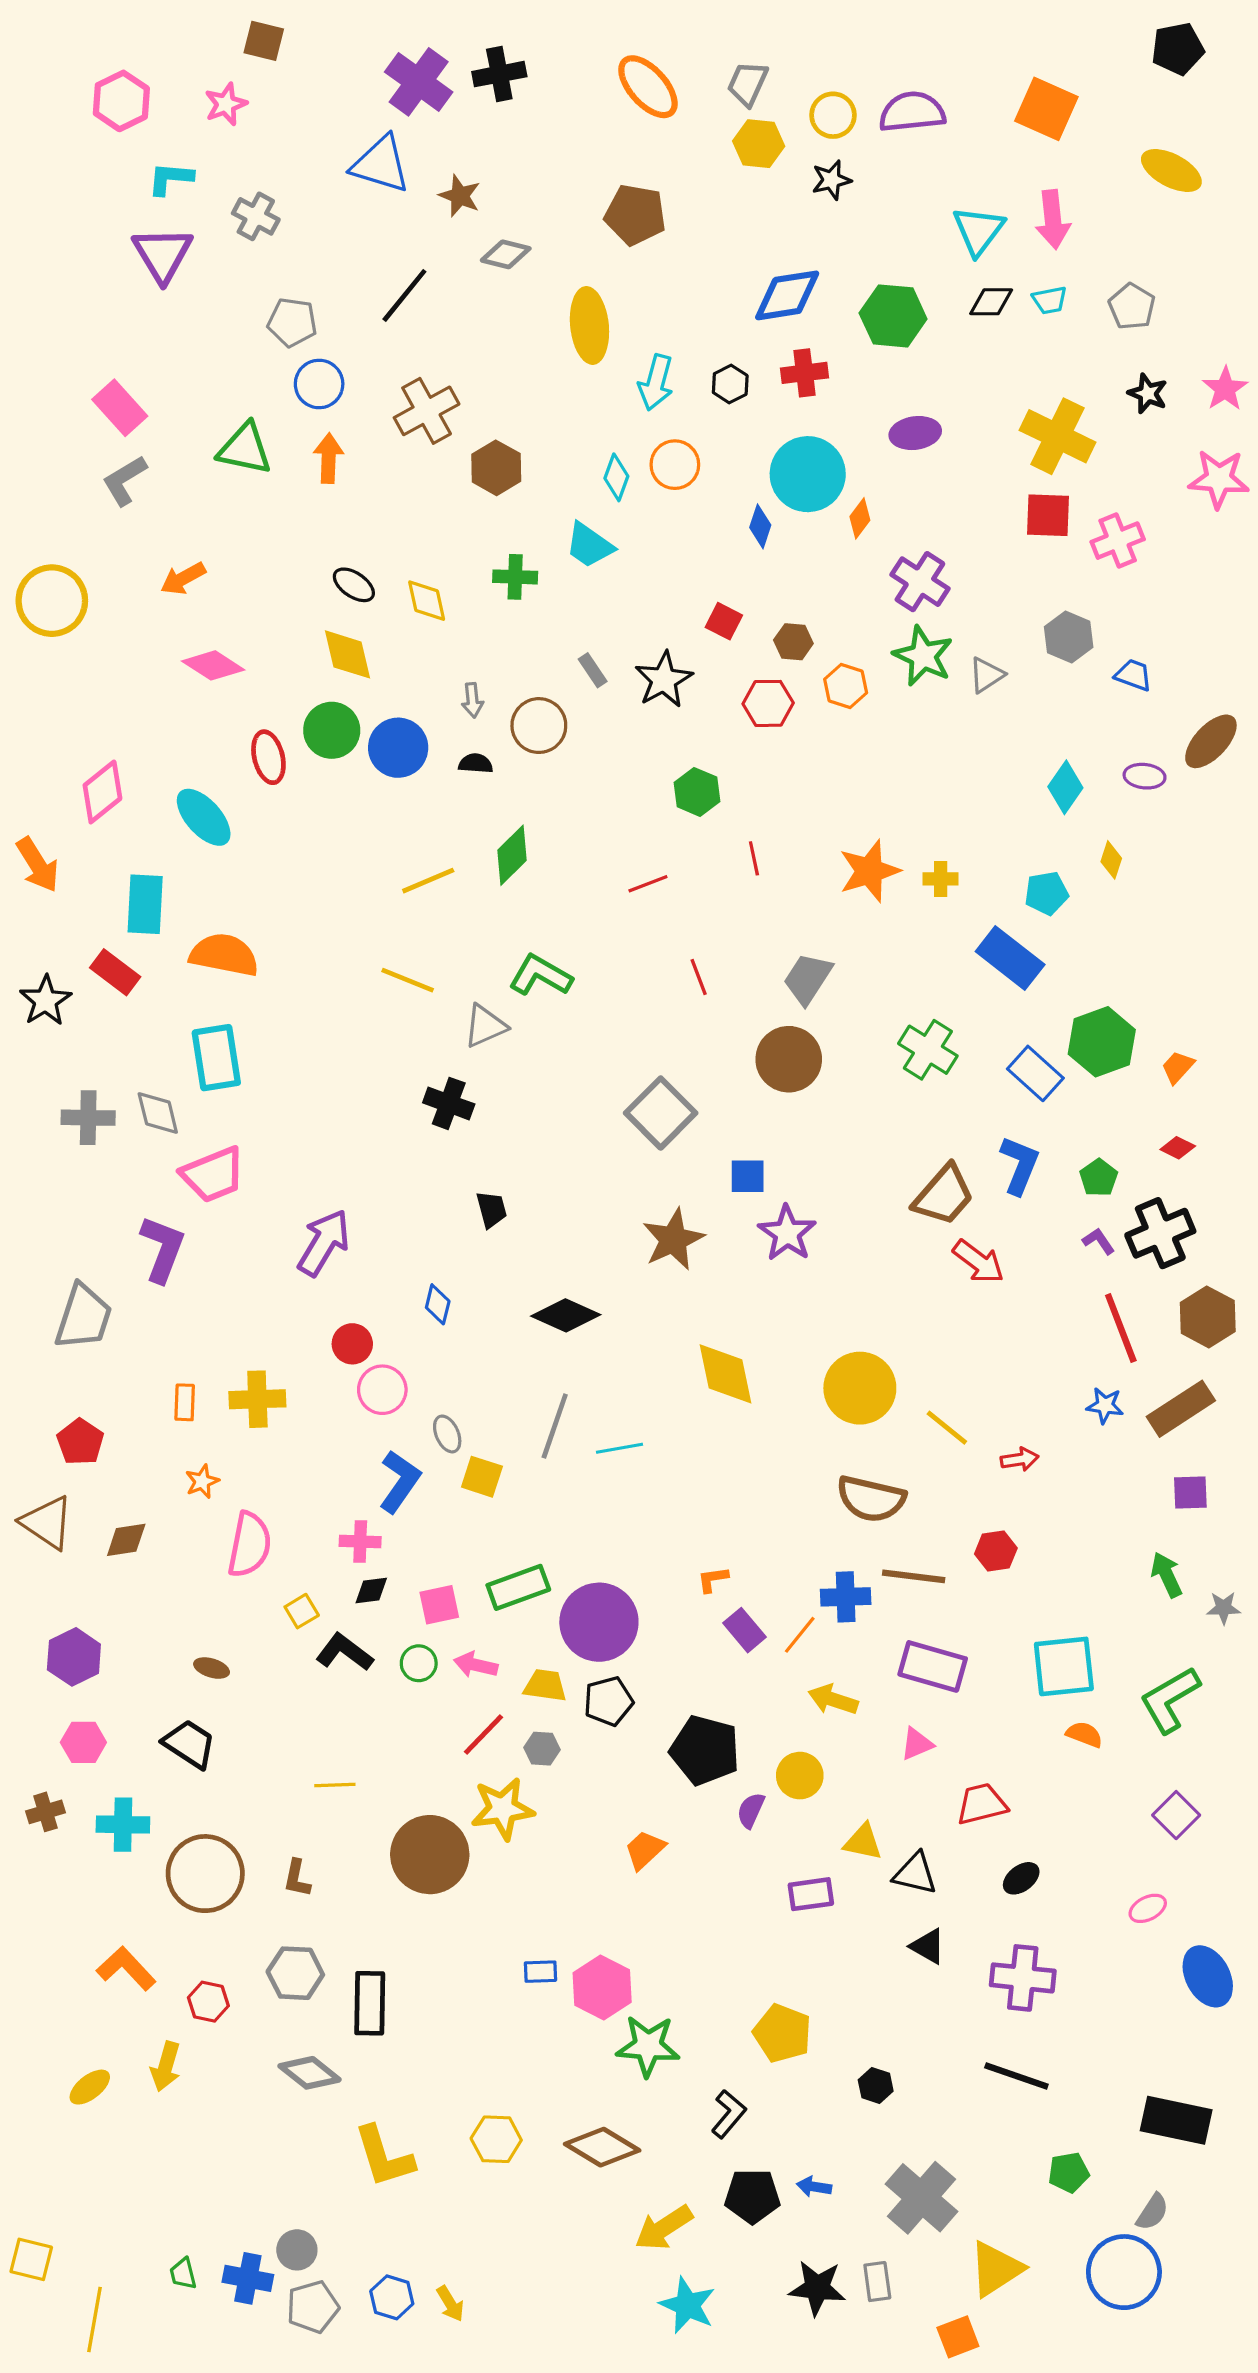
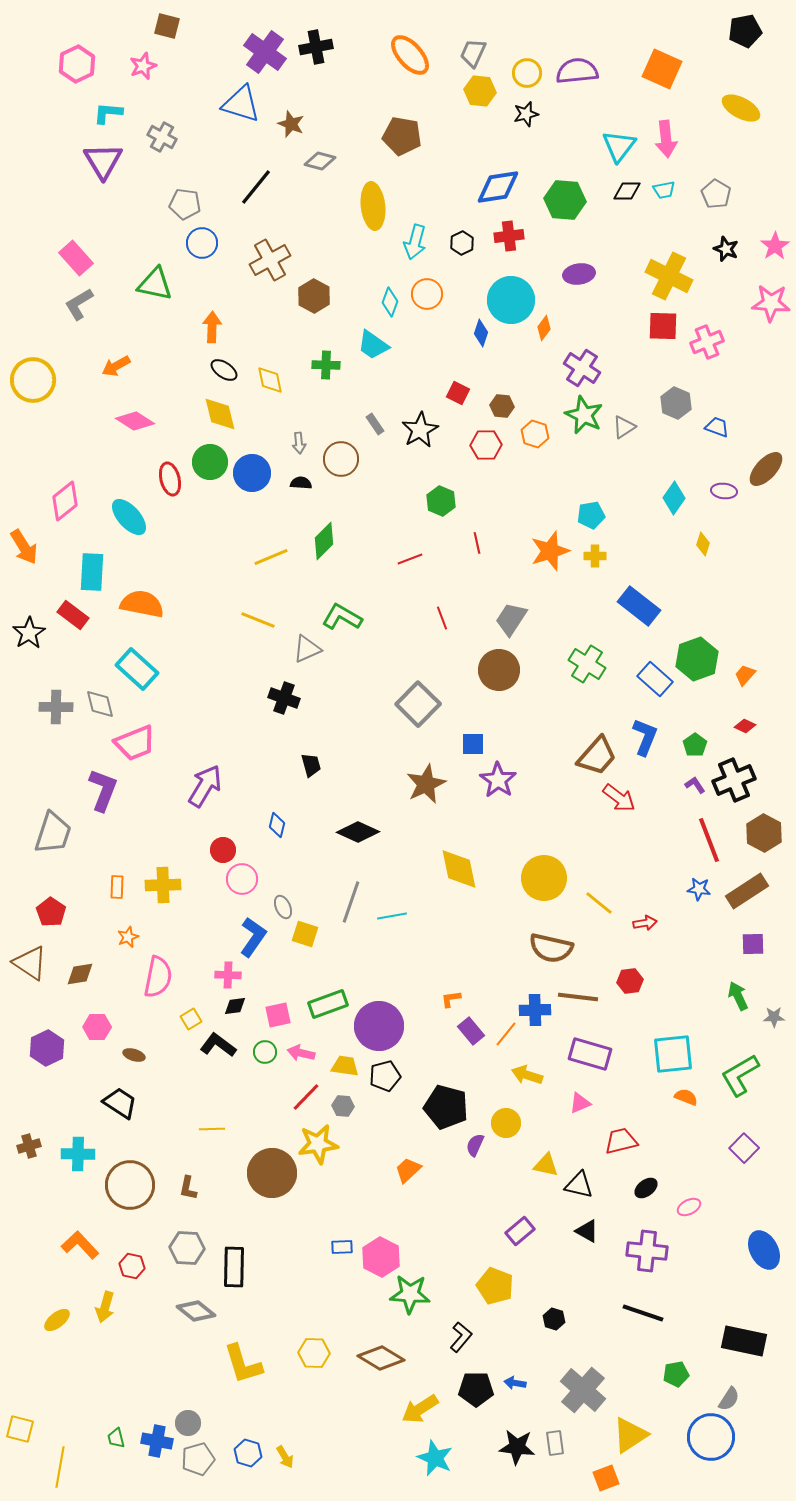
orange arrow: (329, 458) -> (212, 327), moved
cyan pentagon: (1046, 893) -> (591, 515), moved
cyan rectangle: (216, 1058) -> (137, 669), turned -39
pink hexagon: (83, 1742) -> (97, 1027), moved
purple rectangle: (811, 1894) -> (520, 1231), moved, turned -32
pink ellipse: (1148, 1908) -> (689, 1207), moved

